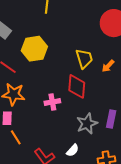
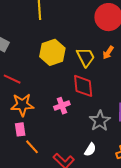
yellow hexagon: (34, 49) -> (52, 52), moved
orange arrow: (108, 66) -> (108, 53), moved

